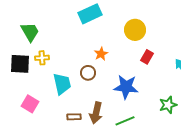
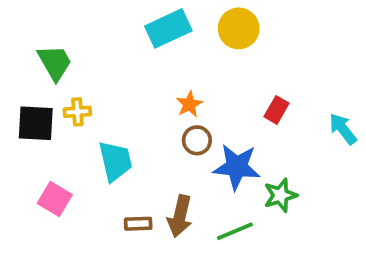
yellow circle: (135, 30) -> (239, 28), moved
brown circle: (88, 73) -> (197, 140), moved
green star: (168, 105) -> (280, 195), moved

